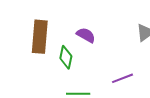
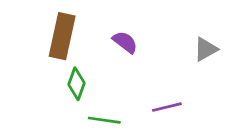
green diamond: (66, 57) -> (76, 84), moved

